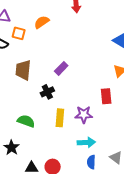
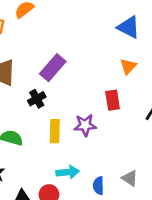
purple rectangle: (61, 68) -> (53, 68), size x1.5
cyan arrow: (86, 142) -> (68, 172), moved

